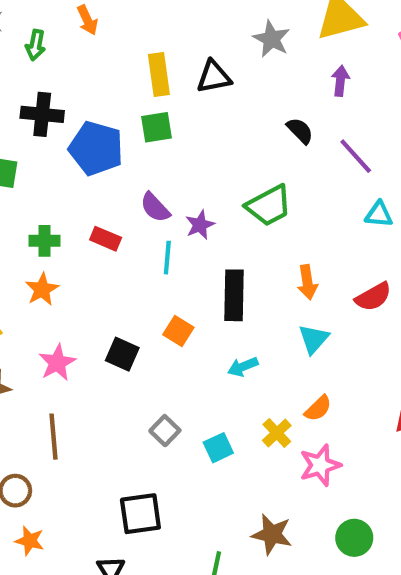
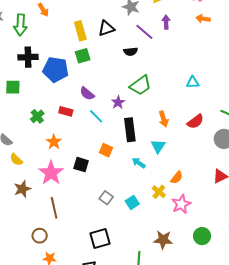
green arrow: (36, 45) -> (20, 25), size x1.5
black semicircle: (300, 131) -> (131, 52), moved, turned 136
purple line: (356, 156) -> (144, 32), moved
purple star: (200, 225) -> (118, 102), moved
green cross: (45, 241) -> (37, 116), turned -32
cyan line: (167, 258) -> (96, 116), turned -42
orange star: (42, 289) -> (54, 142), moved
cyan triangle: (314, 339) -> (158, 146), moved
pink star: (57, 363) -> (51, 173), size x1.4
cyan arrow: (243, 367) -> (139, 163), turned 64

